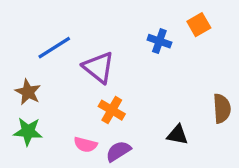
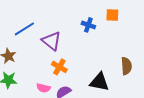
orange square: (199, 25) -> (112, 15), turned 32
black triangle: (177, 135) -> (99, 82), size x1.5

